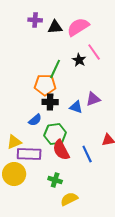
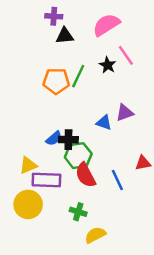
black triangle: (55, 27) -> (65, 36), moved
orange pentagon: (45, 85) -> (56, 81), moved
black cross: (50, 102) -> (68, 140), moved

